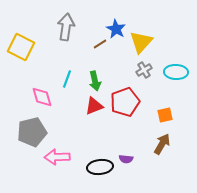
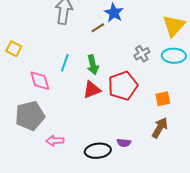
yellow triangle: (141, 42) -> (174, 26), moved
yellow square: (21, 47) -> (14, 49), moved, size x0.6
pink arrow: (57, 157) -> (55, 141), size x0.7

